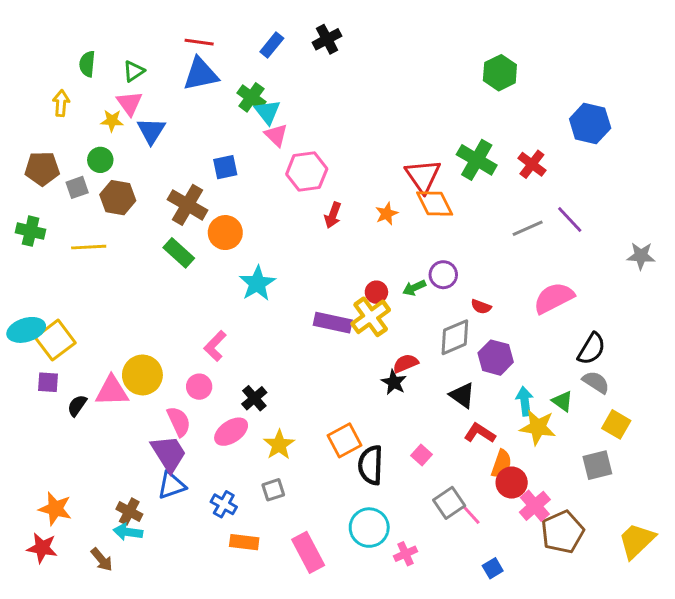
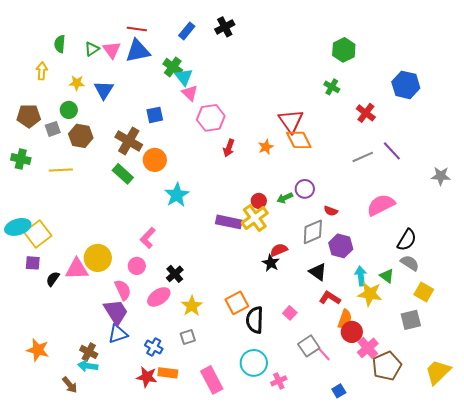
pink triangle: (129, 103) -> (112, 50), moved
green cross: (477, 160) -> (332, 87), moved, size x0.6
red star: (42, 548) -> (147, 377), moved

